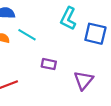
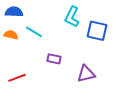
purple triangle: (83, 80) -> (86, 74), turned 36

